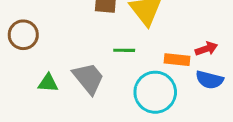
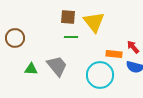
red arrow: (206, 49) -> (133, 47), turned -112
green line: (124, 50) -> (71, 37), moved

